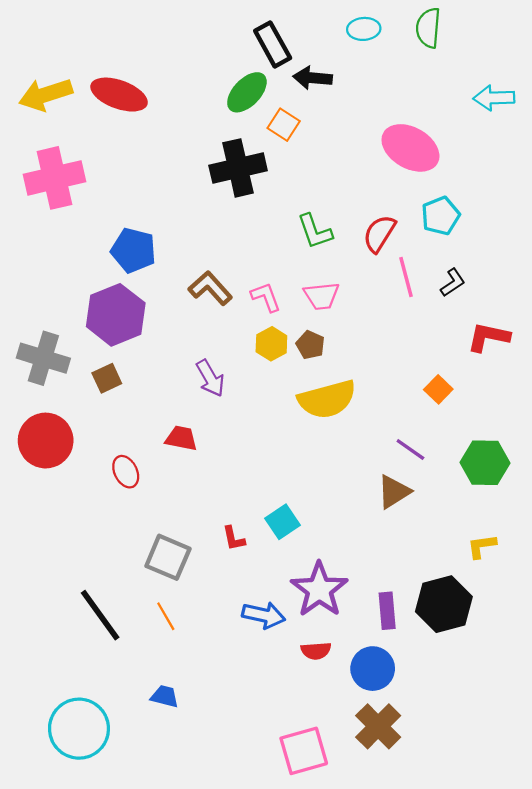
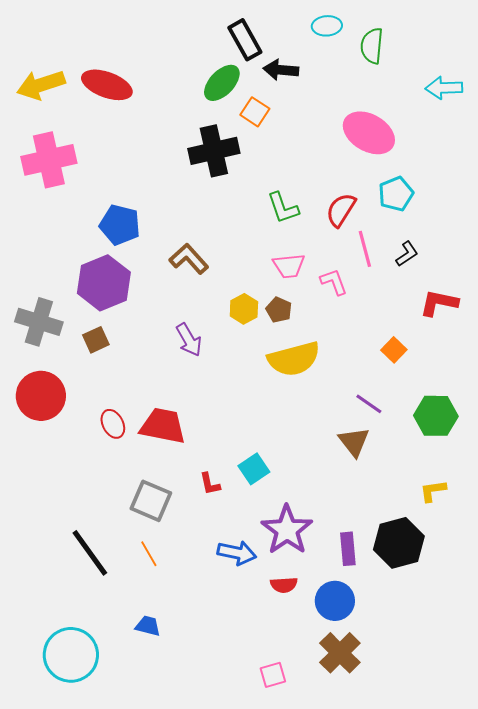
green semicircle: (428, 28) -> (372, 46), moved
pink L-shape: (266, 297) -> (334, 282), moved
red trapezoid: (181, 438) -> (163, 426), moved, size x1.6
brown triangle: (394, 492) -> (354, 442), turned -36
pink square: (304, 751) -> (273, 675), size x0.6

